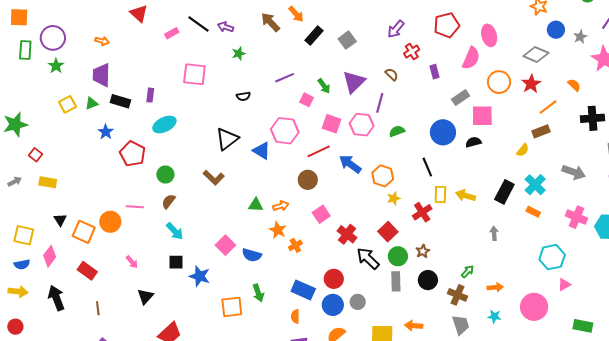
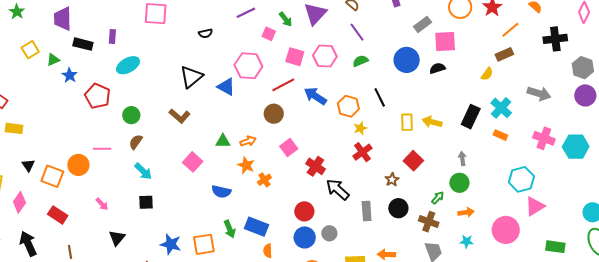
green triangle: (92, 103) -> (53, 60), moved
purple line: (380, 103) -> (357, 32), moved, turned -48
black line: (427, 167) -> (380, 97), moved
red cross: (422, 212) -> (362, 152), moved
red square: (388, 232) -> (413, 161), moved
pink square: (225, 245) -> (193, 162), moved
green circle: (398, 256) -> (459, 183), moved
blue star: (200, 276) -> (171, 244), moved
pink triangle: (564, 285) -> (535, 206), size x1.5
blue rectangle: (303, 290) -> (257, 227), moved

